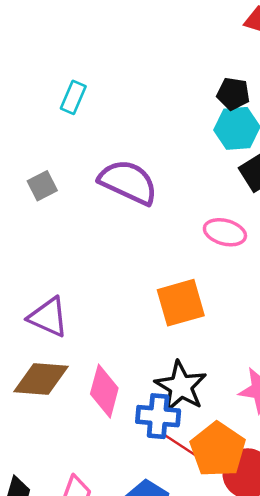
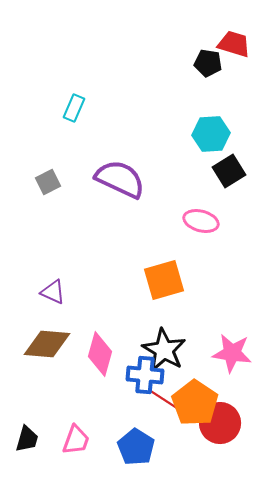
black pentagon: (233, 94) -> (208, 63), moved
purple triangle: (48, 317) -> (53, 292), size x0.7

